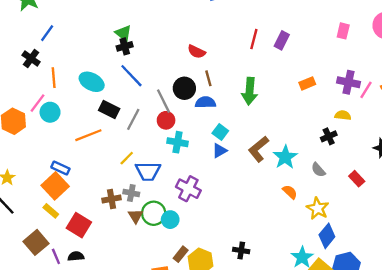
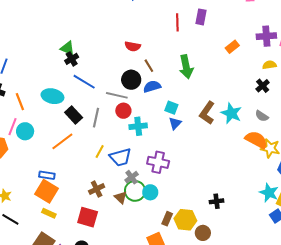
gray line: (163, 101) -> (117, 95), turned -35
black rectangle: (109, 109) -> (74, 115), turned 36
orange semicircle: (290, 192) -> (256, 140), moved, size x1.6
gray cross: (131, 193) -> (132, 177), moved, turned -32
red square: (79, 225) -> (88, 217), moved

